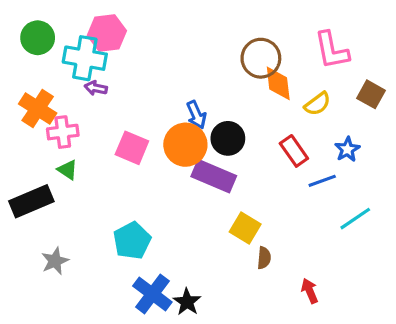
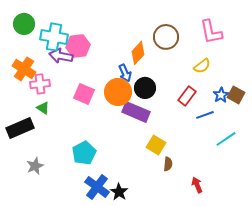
pink hexagon: (107, 33) -> (78, 46), moved
orange diamond: (278, 83) -> (138, 53), moved, turned 50
purple arrow: (96, 88) -> (61, 56), size x1.6
brown square: (371, 94) -> (236, 95), moved
red rectangle: (294, 151) -> (187, 96), turned 72

